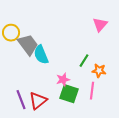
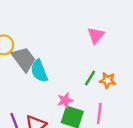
pink triangle: (100, 25) -> (96, 35), moved
orange star: (99, 71) -> (108, 80), moved

